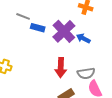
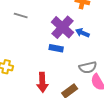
blue rectangle: (38, 28) -> (56, 48), moved
red arrow: (61, 68) -> (42, 82), moved

